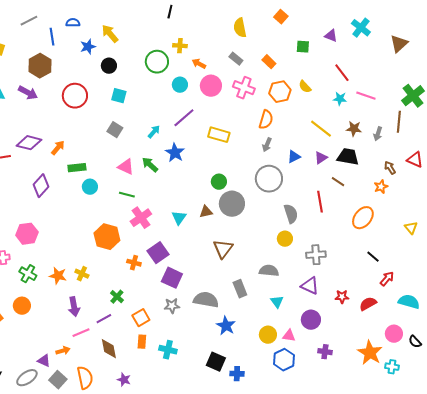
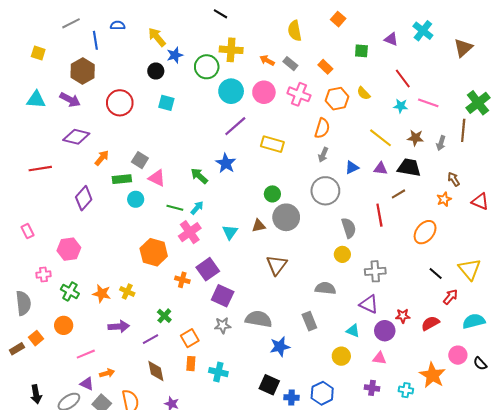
black line: (170, 12) -> (220, 14), turned -72
yellow cross: (180, 46) -> (231, 50), size x1.5
blue star: (88, 47) -> (175, 55), moved
orange arrow: (199, 64) -> (267, 60), moved
cyan circle: (180, 85) -> (231, 91), size x1.5
gray square: (115, 130) -> (140, 160), moved
cyan arrow: (154, 132) -> (197, 208), moved
purple diamond: (29, 143) -> (76, 137), moved
purple triangle: (321, 158) -> (381, 169), turned 40
red triangle: (415, 160) -> (480, 201), moved
pink triangle: (126, 167) -> (157, 178), moved
brown line: (338, 182) -> (399, 194), turned -64
yellow triangle: (411, 228) -> (470, 269), moved, size x1.6
gray rectangle: (240, 289) -> (309, 321), moved
cyan triangle: (277, 302) -> (353, 331), moved, turned -32
cyan semicircle: (409, 302) -> (474, 321), turned -30
purple arrow: (74, 307) -> (119, 326), turned -84
purple circle: (311, 320) -> (385, 331), moved
blue star: (226, 326) -> (280, 347), turned 30
pink line: (81, 333) -> (86, 354), moved
yellow circle: (268, 335) -> (341, 356), moved
pink triangle: (289, 336) -> (379, 358), moved
purple cross: (325, 352) -> (372, 388), moved
blue hexagon: (284, 360) -> (322, 393), moved
cyan cross: (392, 367) -> (406, 390), moved

